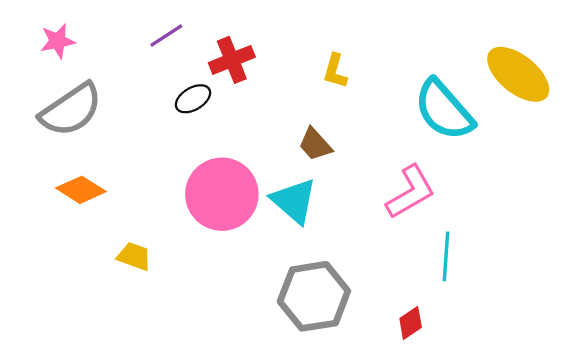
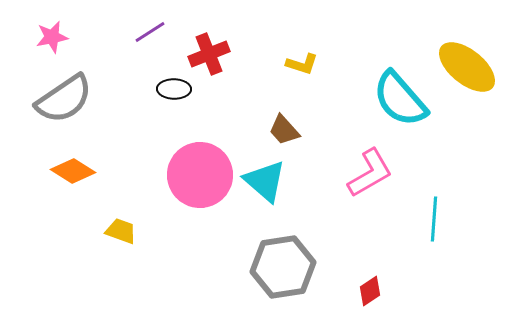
yellow L-shape: (335, 71) -> (302, 64), turned -88
black ellipse: (193, 99) -> (174, 89), turned 32
cyan line: (446, 256) -> (434, 219), moved

